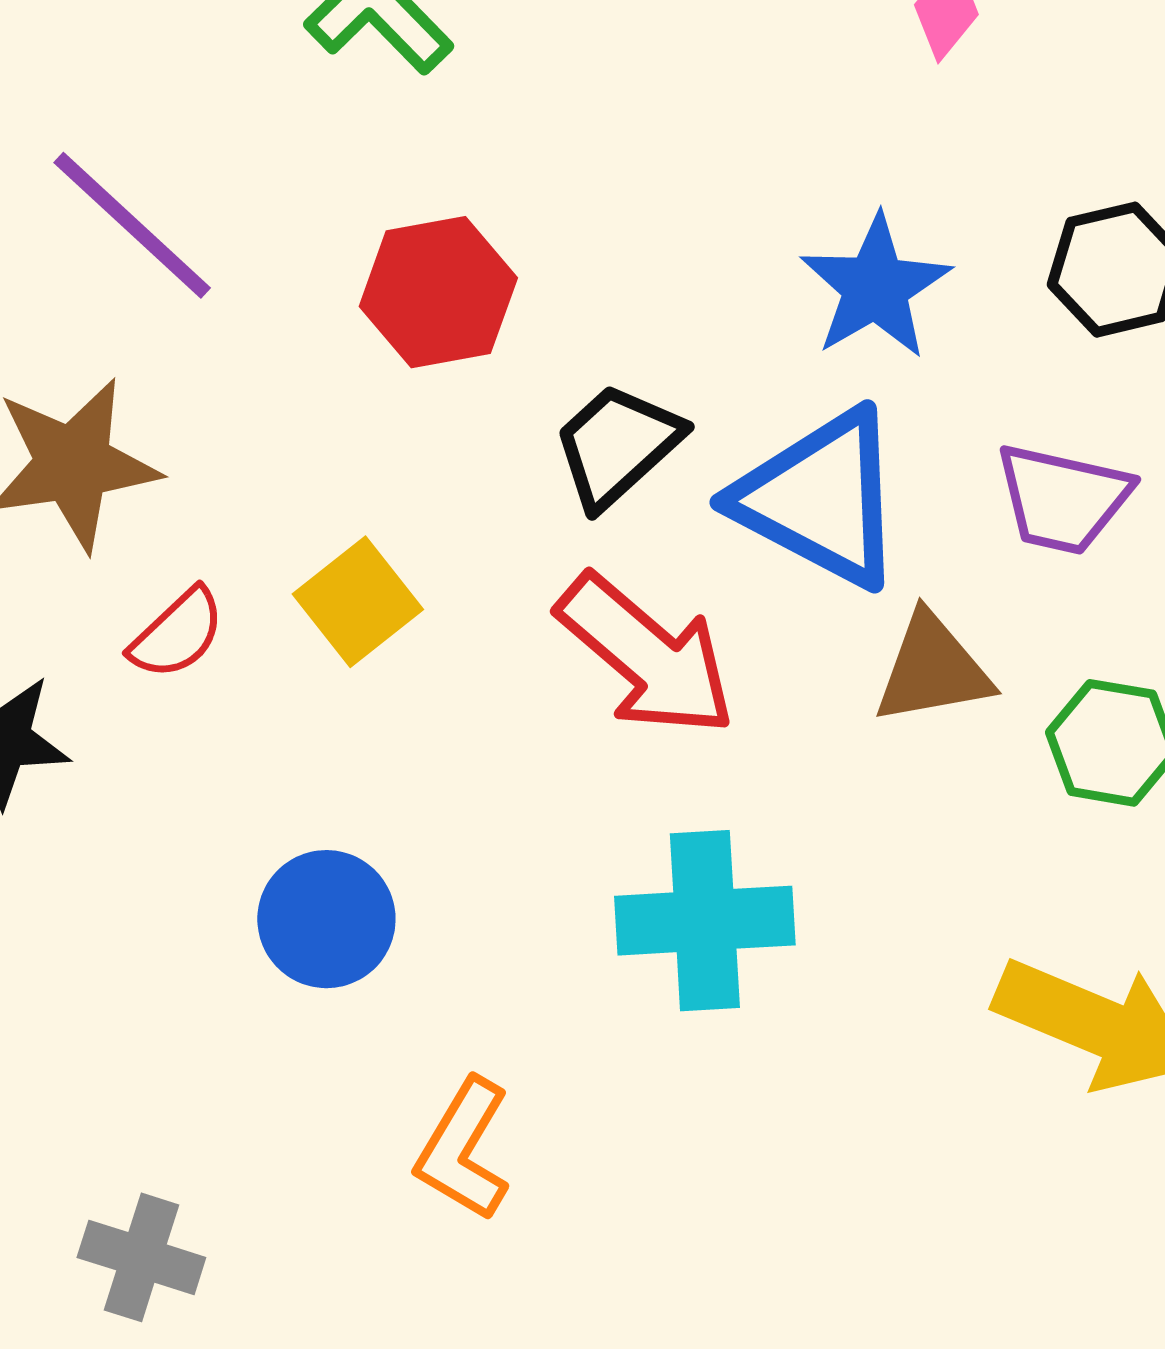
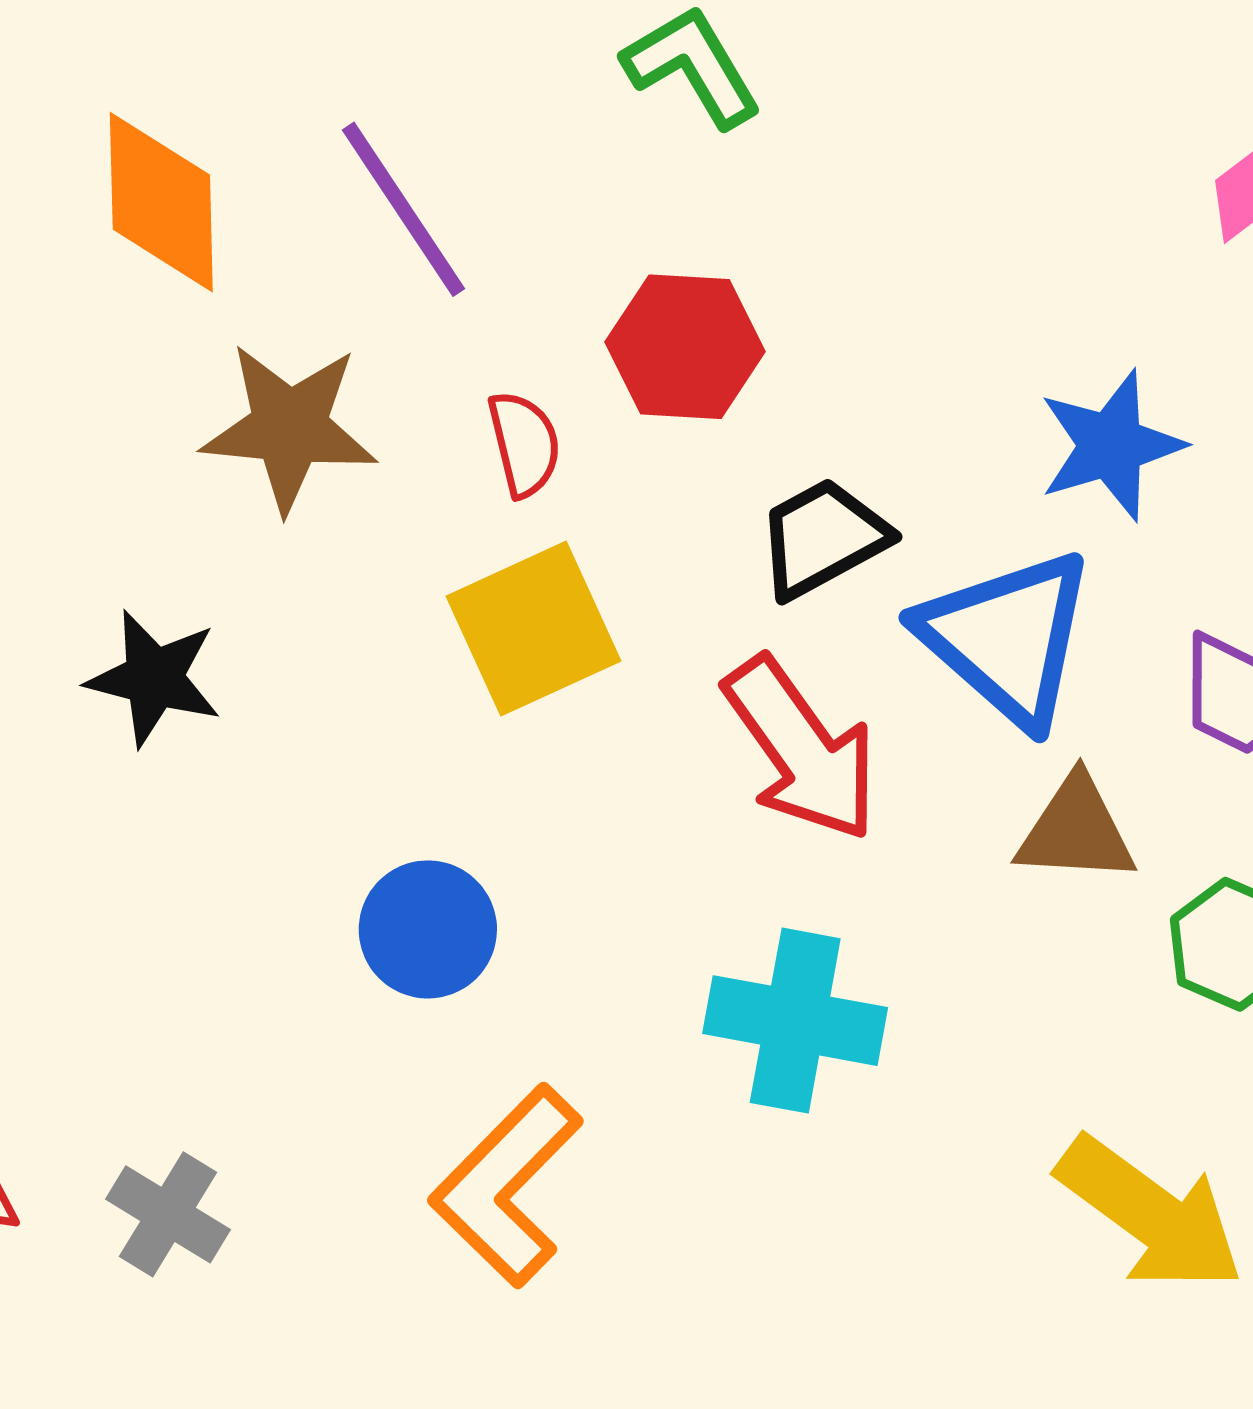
yellow square: (358, 602) -> (533, 629), size x1.4
red semicircle: (177, 634) -> (524, 444), moved, turned -74
orange L-shape: (464, 1149) -> (506, 1186), size x1.4

